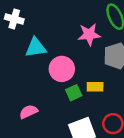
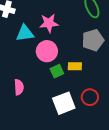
pink star: (89, 34) -> (49, 23), moved
pink semicircle: (29, 112) -> (19, 87), turned 112

